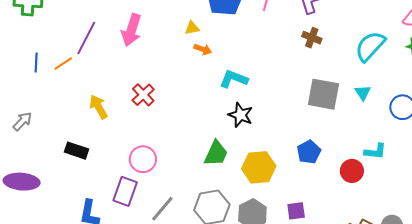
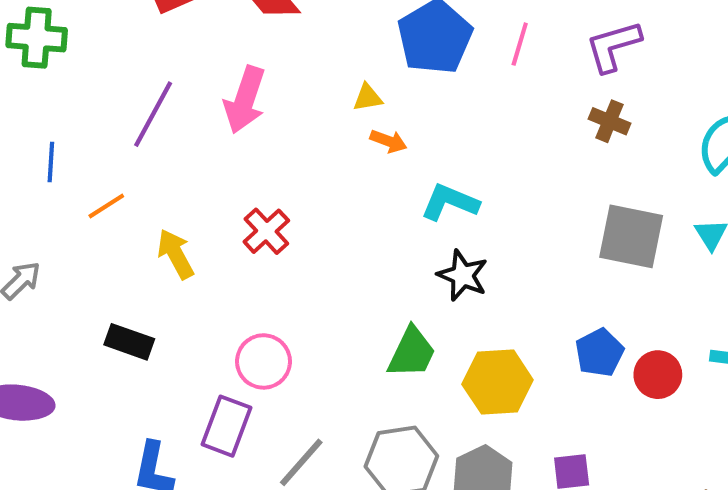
orange line: (63, 64) -> (106, 206), moved
red circle: (352, 171) -> (658, 375), moved

